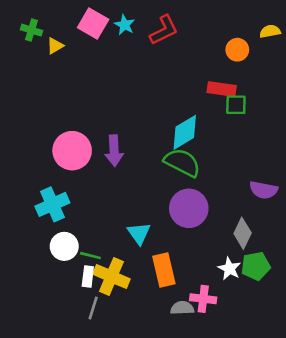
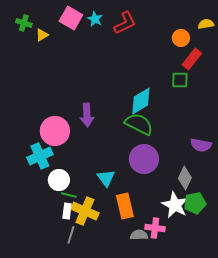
red rectangle: (222, 89) -> (192, 59), moved, turned -60
pink circle: (72, 151) -> (55, 131), moved
white circle: (64, 246) -> (59, 180), moved
white star: (229, 269) -> (175, 205), size x1.5

